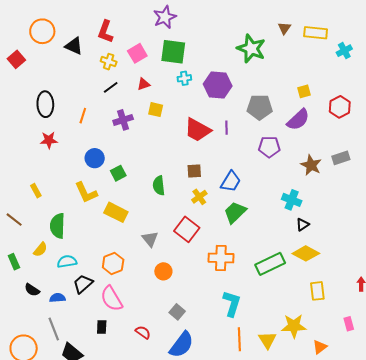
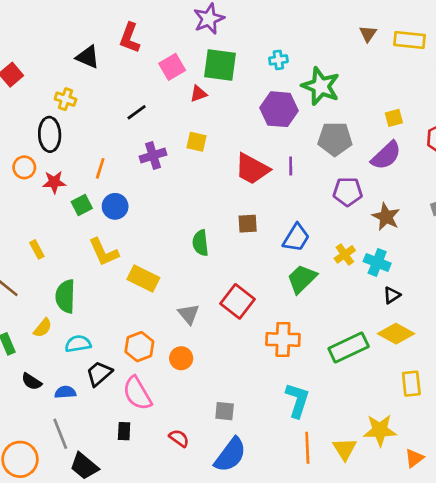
orange circle: (42, 31) -> (24, 167), moved, size x0.7
green star: (251, 49) -> (321, 86), moved
yellow cross: (109, 62) -> (65, 99), moved
cyan cross: (184, 78) -> (278, 60), moved
red triangle: (144, 84) -> (198, 94), moved
orange line: (83, 116) -> (100, 168), moved
brown star: (311, 165) -> (386, 217), moved
green square: (118, 173) -> (82, 205), moved
yellow cross: (199, 197) -> (345, 254), moved
orange circle: (163, 271) -> (181, 358), moved
gray square: (177, 312) -> (225, 411), turned -35

